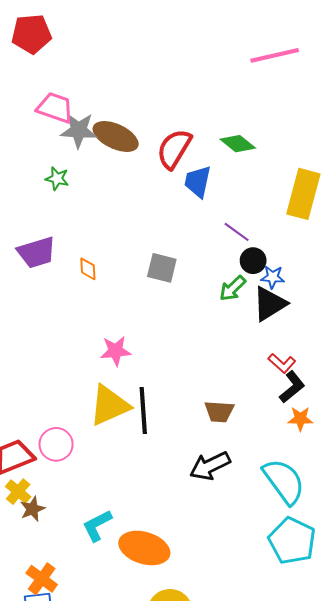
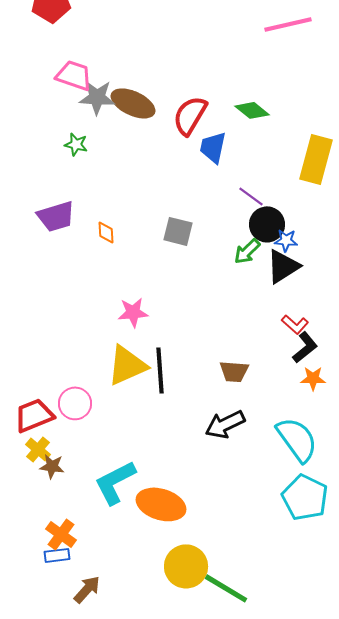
black circle: (253, 261) -> (267, 224), size x1.4
brown star: (32, 509) -> (52, 466), turned 30
cyan L-shape: (97, 525) -> (115, 482), size x1.4

